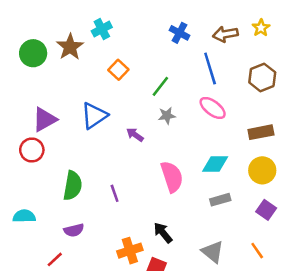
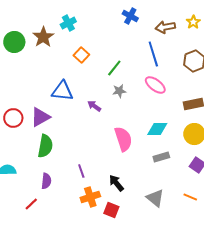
blue cross: (180, 33) -> (130, 16), moved
blue triangle: (94, 116) -> (62, 91), turned 40
purple triangle: (45, 119) -> (40, 117), moved
purple line: (115, 193) -> (81, 171), moved
purple semicircle: (74, 230) -> (46, 181), turned -70
orange line: (257, 251) -> (190, 197), turned -32

